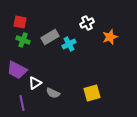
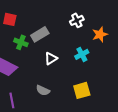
green cross: (23, 40) -> (21, 42), moved
cyan cross: (69, 44) -> (82, 54), moved
white triangle: (35, 83) -> (51, 58), moved

